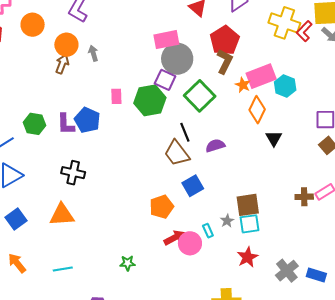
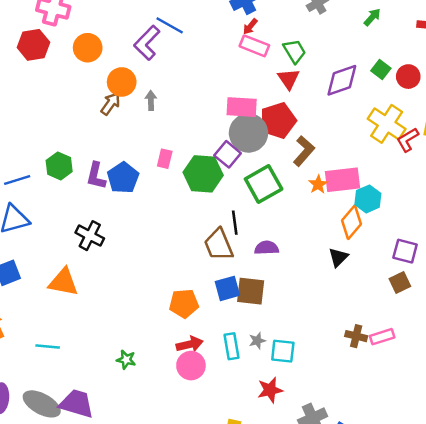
red pentagon: (225, 40) -> (278, 121), moved
orange diamond: (257, 110) -> (352, 222), moved
brown square: (248, 205) -> (251, 291), moved
cyan rectangle: (208, 231) -> (231, 346), size x1.5
pink circle: (190, 243) -> (191, 366), moved

